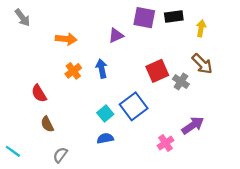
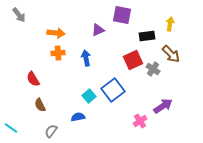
black rectangle: (174, 16) -> (147, 36), moved
orange cross: (73, 71) -> (58, 53), moved, turned 32
blue semicircle: (105, 138) -> (78, 117), moved

